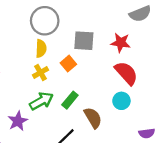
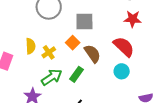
red star: (121, 43) -> (133, 19), moved
yellow semicircle: (41, 48) -> (31, 46), moved
brown semicircle: (93, 118) -> (92, 54), moved

